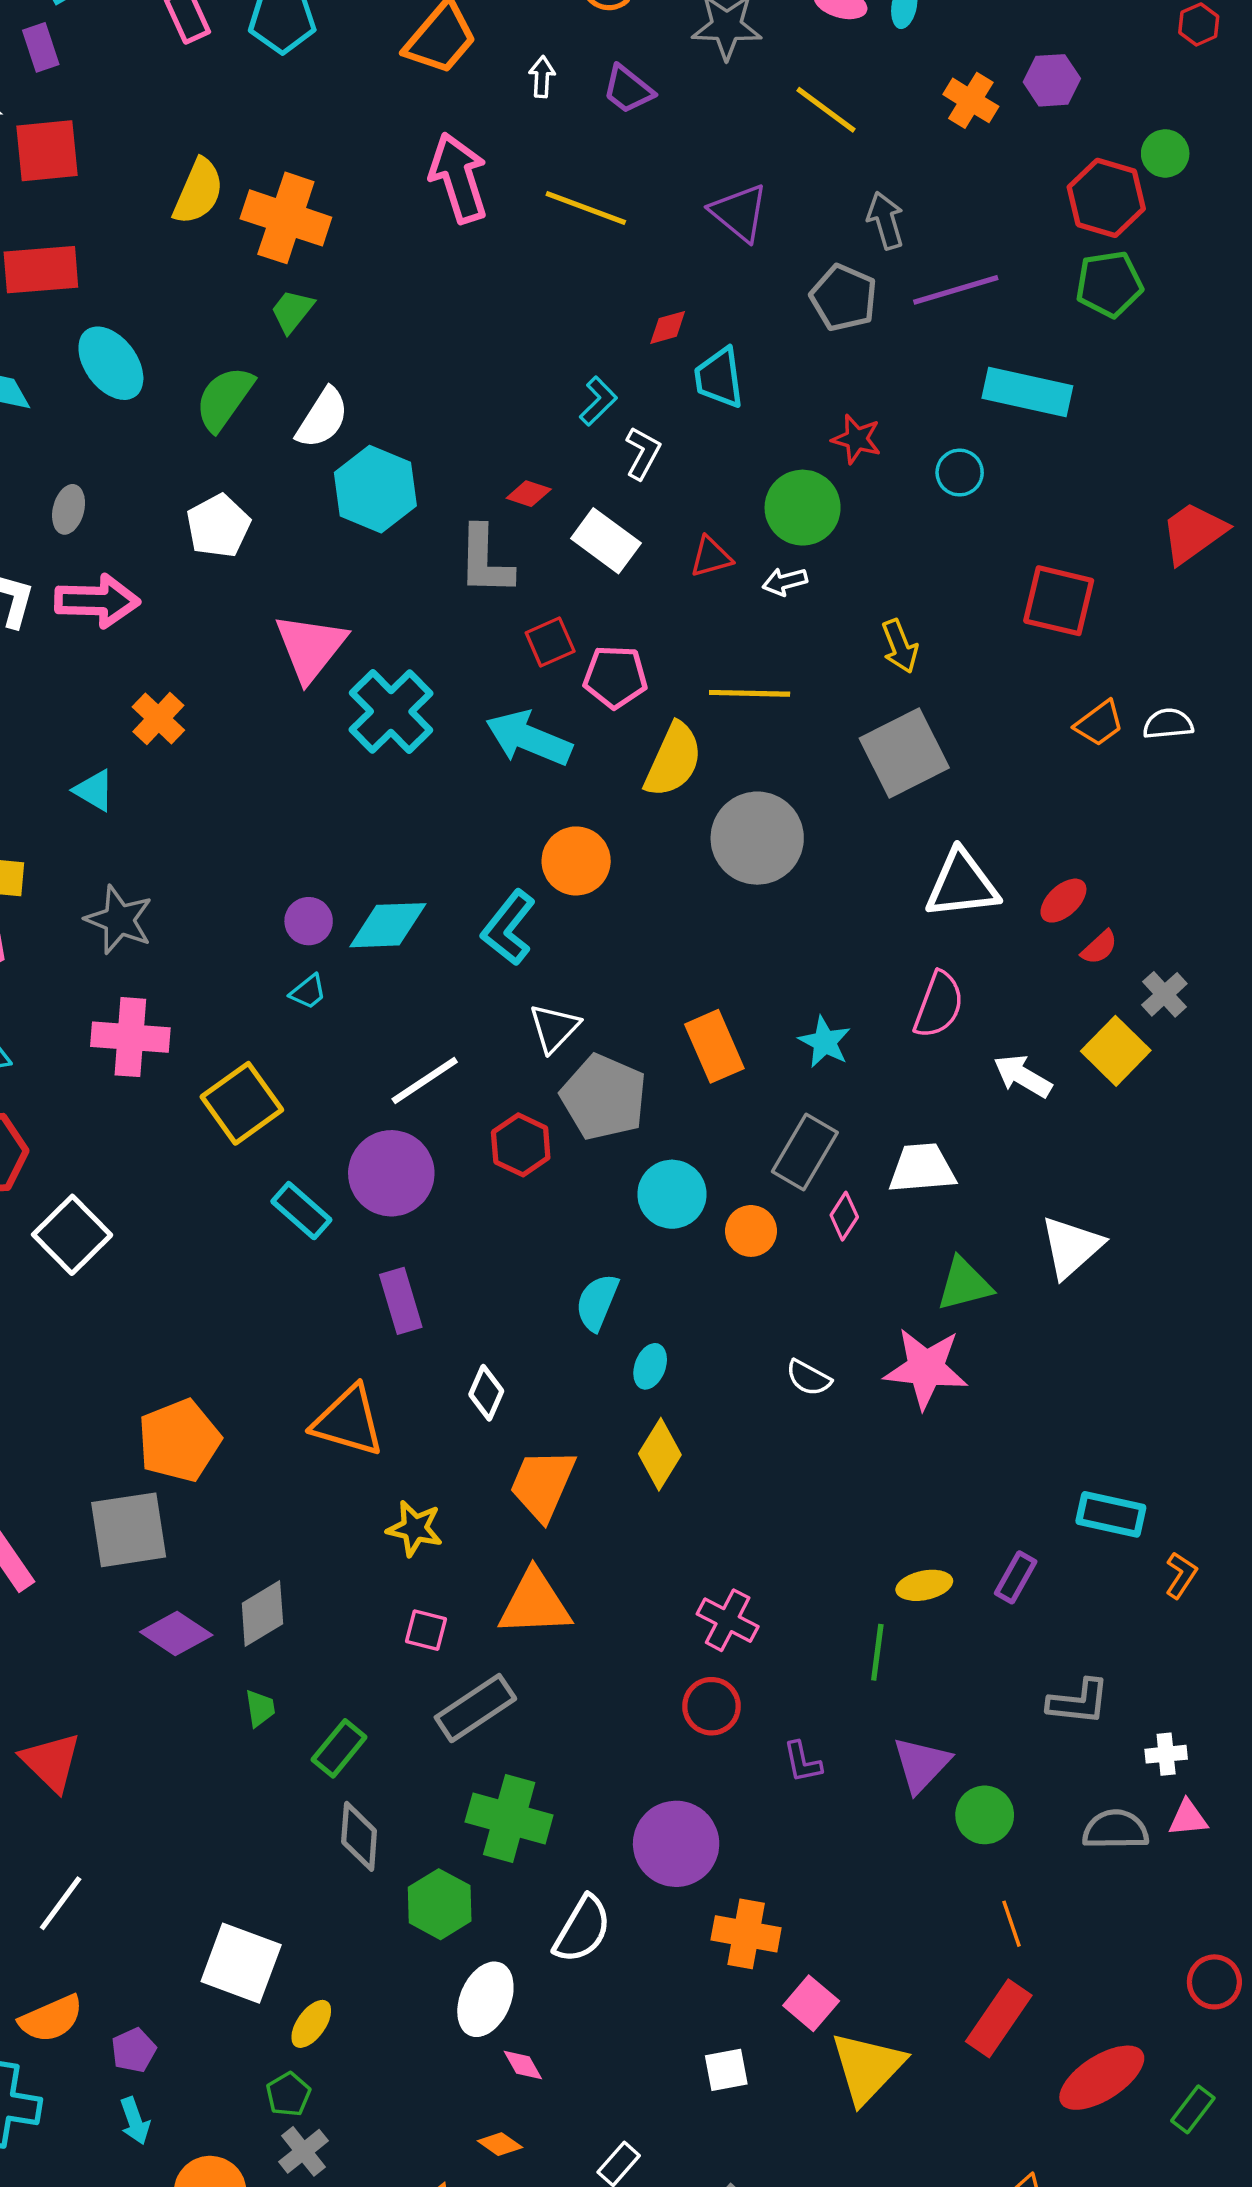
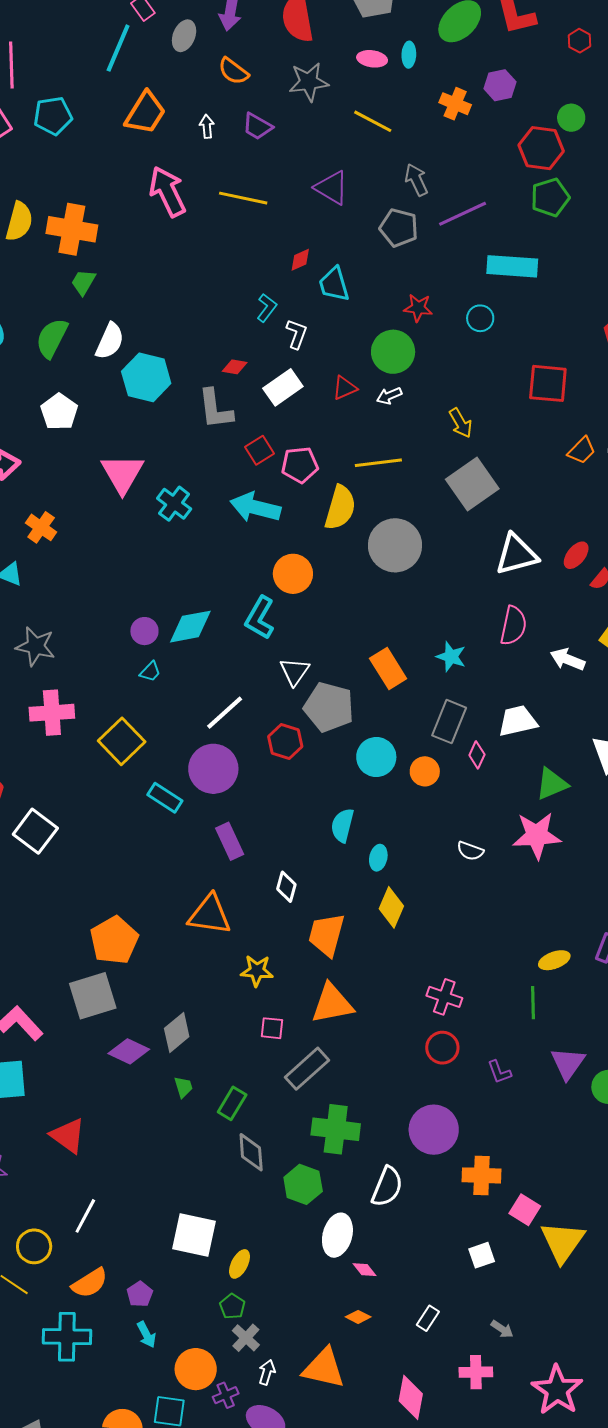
white rectangle: (606, 541) -> (283, 387), turned -63
cyan cross: (391, 711) -> (174, 504), size x0.7

